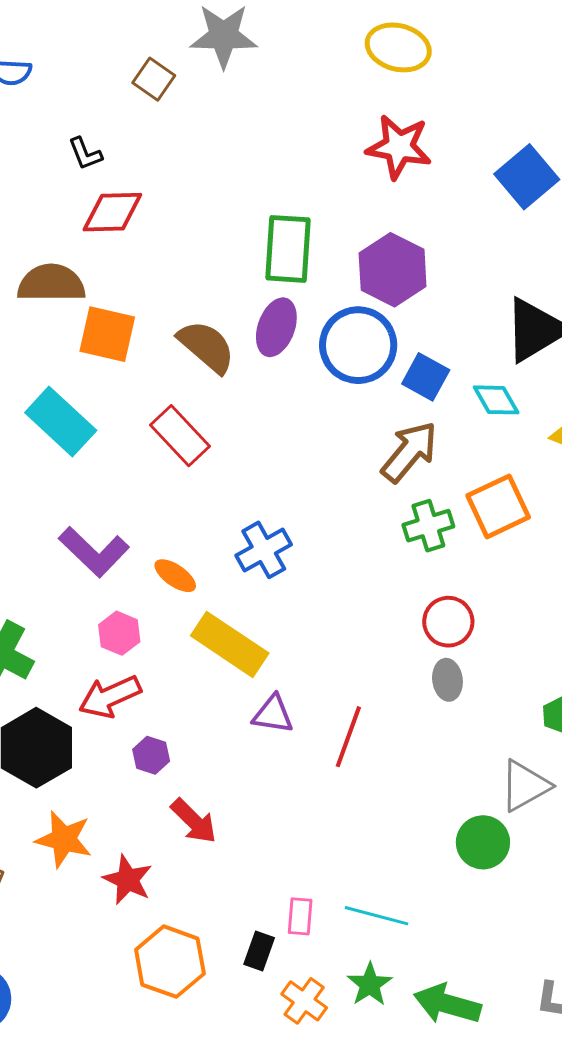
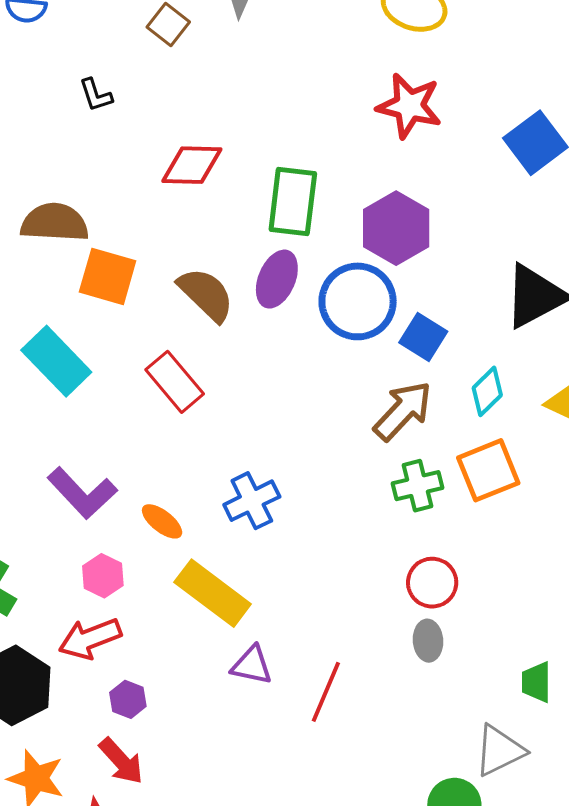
red diamond: (112, 212) -> (192, 165), moved
cyan diamond: (496, 400) -> (487, 391), moved, turned 72
red arrow: (194, 821) -> (121, 761), moved

